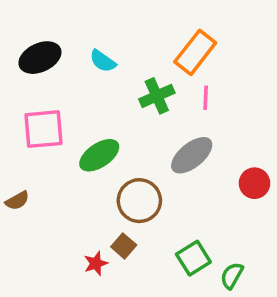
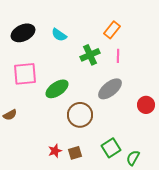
orange rectangle: (195, 52) -> (112, 30), size x0.7
brown square: (124, 246) -> (75, 153), moved, turned 32

